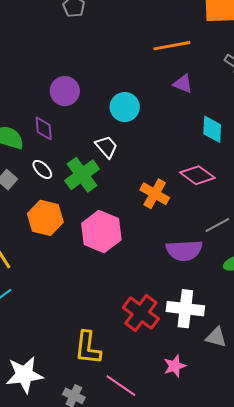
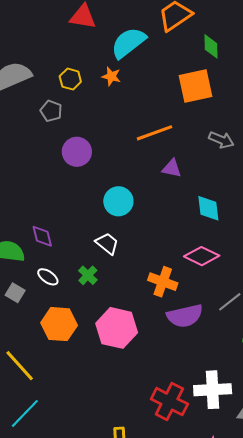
purple circle: (65, 91) -> (77, 152), moved
green cross: (82, 175) -> (88, 275), size x0.6
purple semicircle: (184, 250) -> (185, 316), moved

